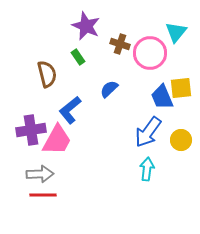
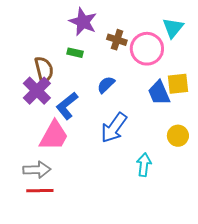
green rectangle: (78, 57) -> (75, 53), turned -42
purple cross: (31, 130) -> (37, 91), moved, turned -36
blue arrow: (148, 132) -> (114, 128), moved

